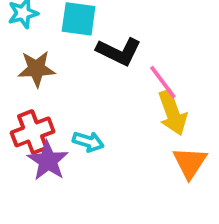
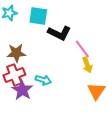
brown star: (36, 69) -> (16, 53), moved
yellow arrow: (173, 113) -> (87, 65), size x0.7

